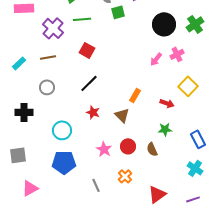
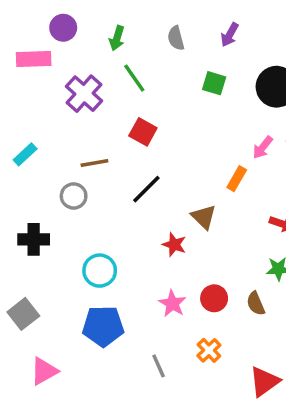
green square: (118, 12) -> (214, 83), moved, turned 32
green line: (82, 19) -> (134, 78), turned 60
brown line: (48, 57) -> (94, 163), moved
orange rectangle: (135, 95) -> (237, 179), moved
red star: (93, 112) -> (174, 245), moved
brown triangle: (122, 115) -> (204, 217), moved
gray square: (18, 155) -> (23, 314), turned -30

